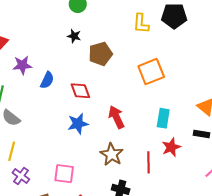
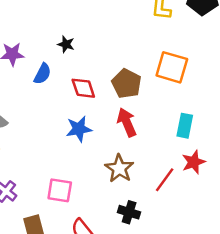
black star: (74, 36) -> (66, 44), moved
brown pentagon: (100, 54) -> (126, 84), moved, turned -30
orange square: (151, 72) -> (172, 67), turned 36
red line: (148, 162) -> (165, 180), turned 35

